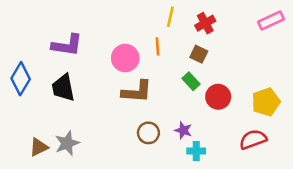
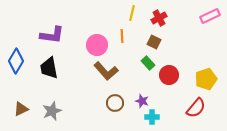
brown L-shape: (137, 92) -> (106, 71), turned 45
red semicircle: (253, 139) -> (196, 108), turned 150
brown triangle: (39, 147) -> (21, 109), moved

